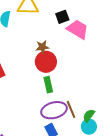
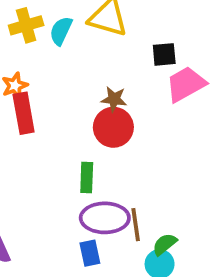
pink trapezoid: (78, 29) -> (186, 84), turned -75
green rectangle: (48, 85) -> (87, 178), moved

